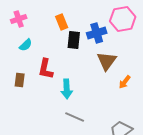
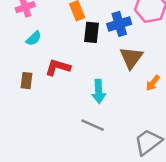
red L-shape: (46, 69) -> (58, 67), turned 95
cyan arrow: (67, 89) -> (99, 91), moved

